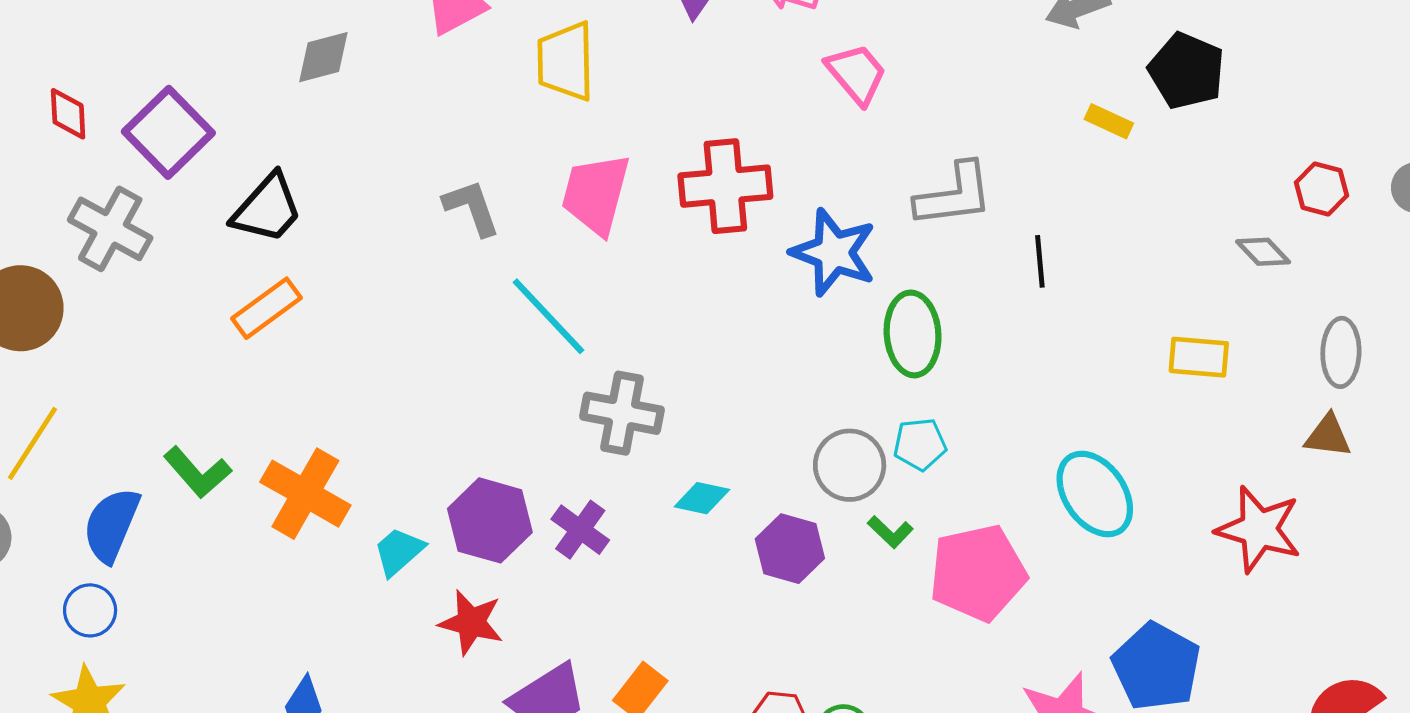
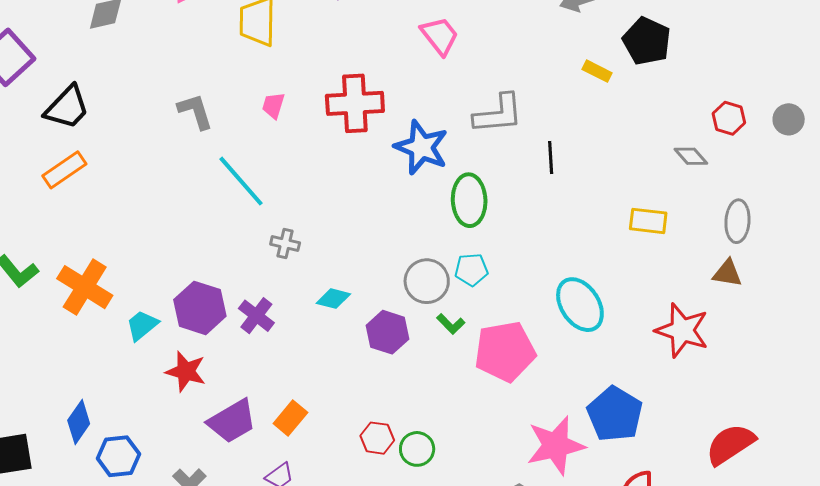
pink trapezoid: (596, 194) -> (273, 106), size x0.5
gray cross: (622, 413) -> (285, 244), size x0.6

